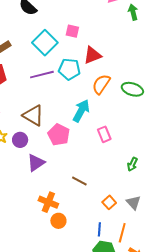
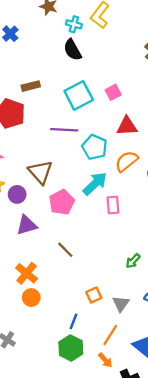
pink square: (72, 31) -> (113, 92), turned 32
cyan pentagon: (69, 69) -> (95, 147), moved
pink rectangle: (104, 134) -> (113, 205), moved
brown line: (79, 181) -> (65, 250), moved
orange line: (122, 233) -> (110, 335), moved

